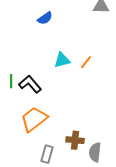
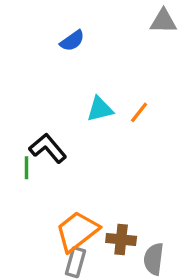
green line: (11, 81) -> (27, 168), moved
orange trapezoid: (34, 119) -> (77, 231), moved

